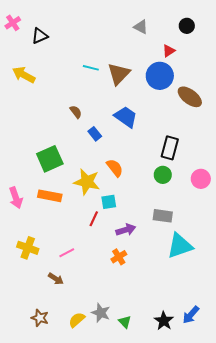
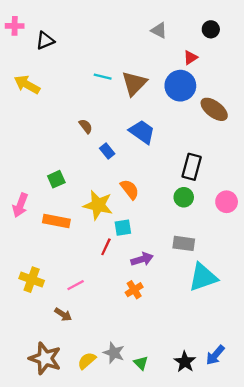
pink cross: (13, 23) -> (15, 26), turned 35
green square: (50, 159) -> (56, 179), size x0.6
pink arrow: (16, 198) -> (20, 205), moved, turned 40
brown star: (40, 318) -> (45, 358), size x1.6

